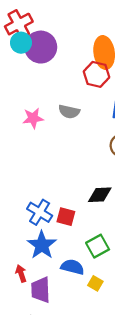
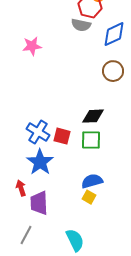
gray semicircle: (69, 112) -> (81, 25), moved
green square: (98, 246) -> (91, 140), moved, turned 30
blue semicircle: (72, 267) -> (92, 181), moved, turned -30

